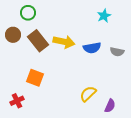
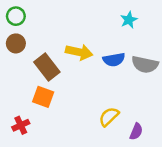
green circle: (28, 13) -> (16, 16), moved
brown rectangle: (38, 41) -> (47, 67), moved
gray semicircle: (117, 52) -> (145, 65), size x1.5

